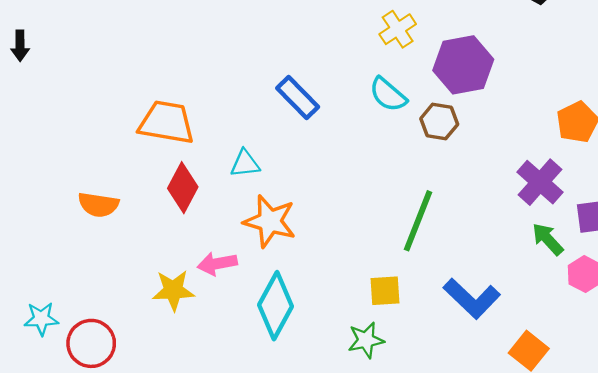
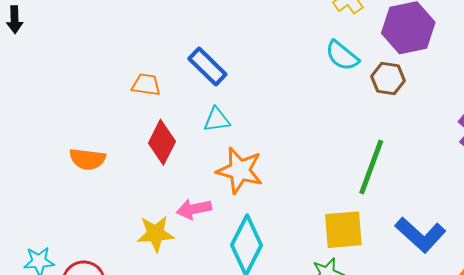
blue rectangle: (298, 98) -> (207, 66), moved
orange trapezoid: (166, 122) -> (146, 85), size x0.6
yellow square: (385, 291) -> (343, 230), size x1.4

